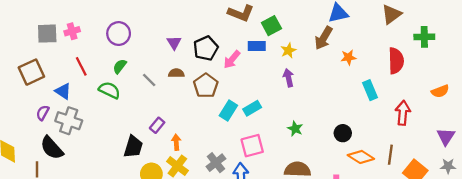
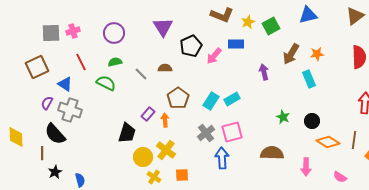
green square: (271, 26) -> (271, 26), moved
brown arrow: (324, 38) -> (291, 54), moved
purple triangle: (174, 43) -> (163, 27), moved, size x1.5
yellow star: (288, 51) -> (248, 22), moved
green semicircle: (120, 66) -> (115, 62), turned 40
brown pentagon: (206, 86) -> (178, 98), moved
cyan rectangle: (370, 90) -> (309, 79), moved
green star: (295, 129) -> (283, 117), moved
orange arrow: (176, 142) -> (165, 120), moved
gray cross: (216, 163) -> (206, 133), moved

